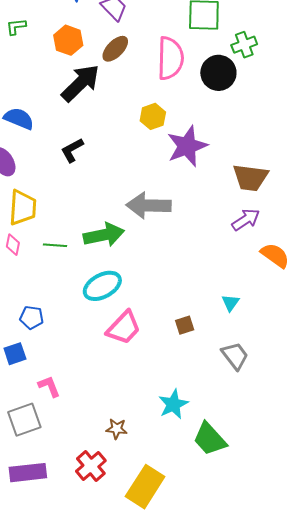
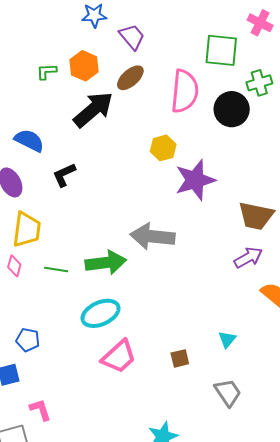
green L-shape: (16, 27) -> (47, 71), moved
black L-shape: (72, 150) -> (64, 175), moved

